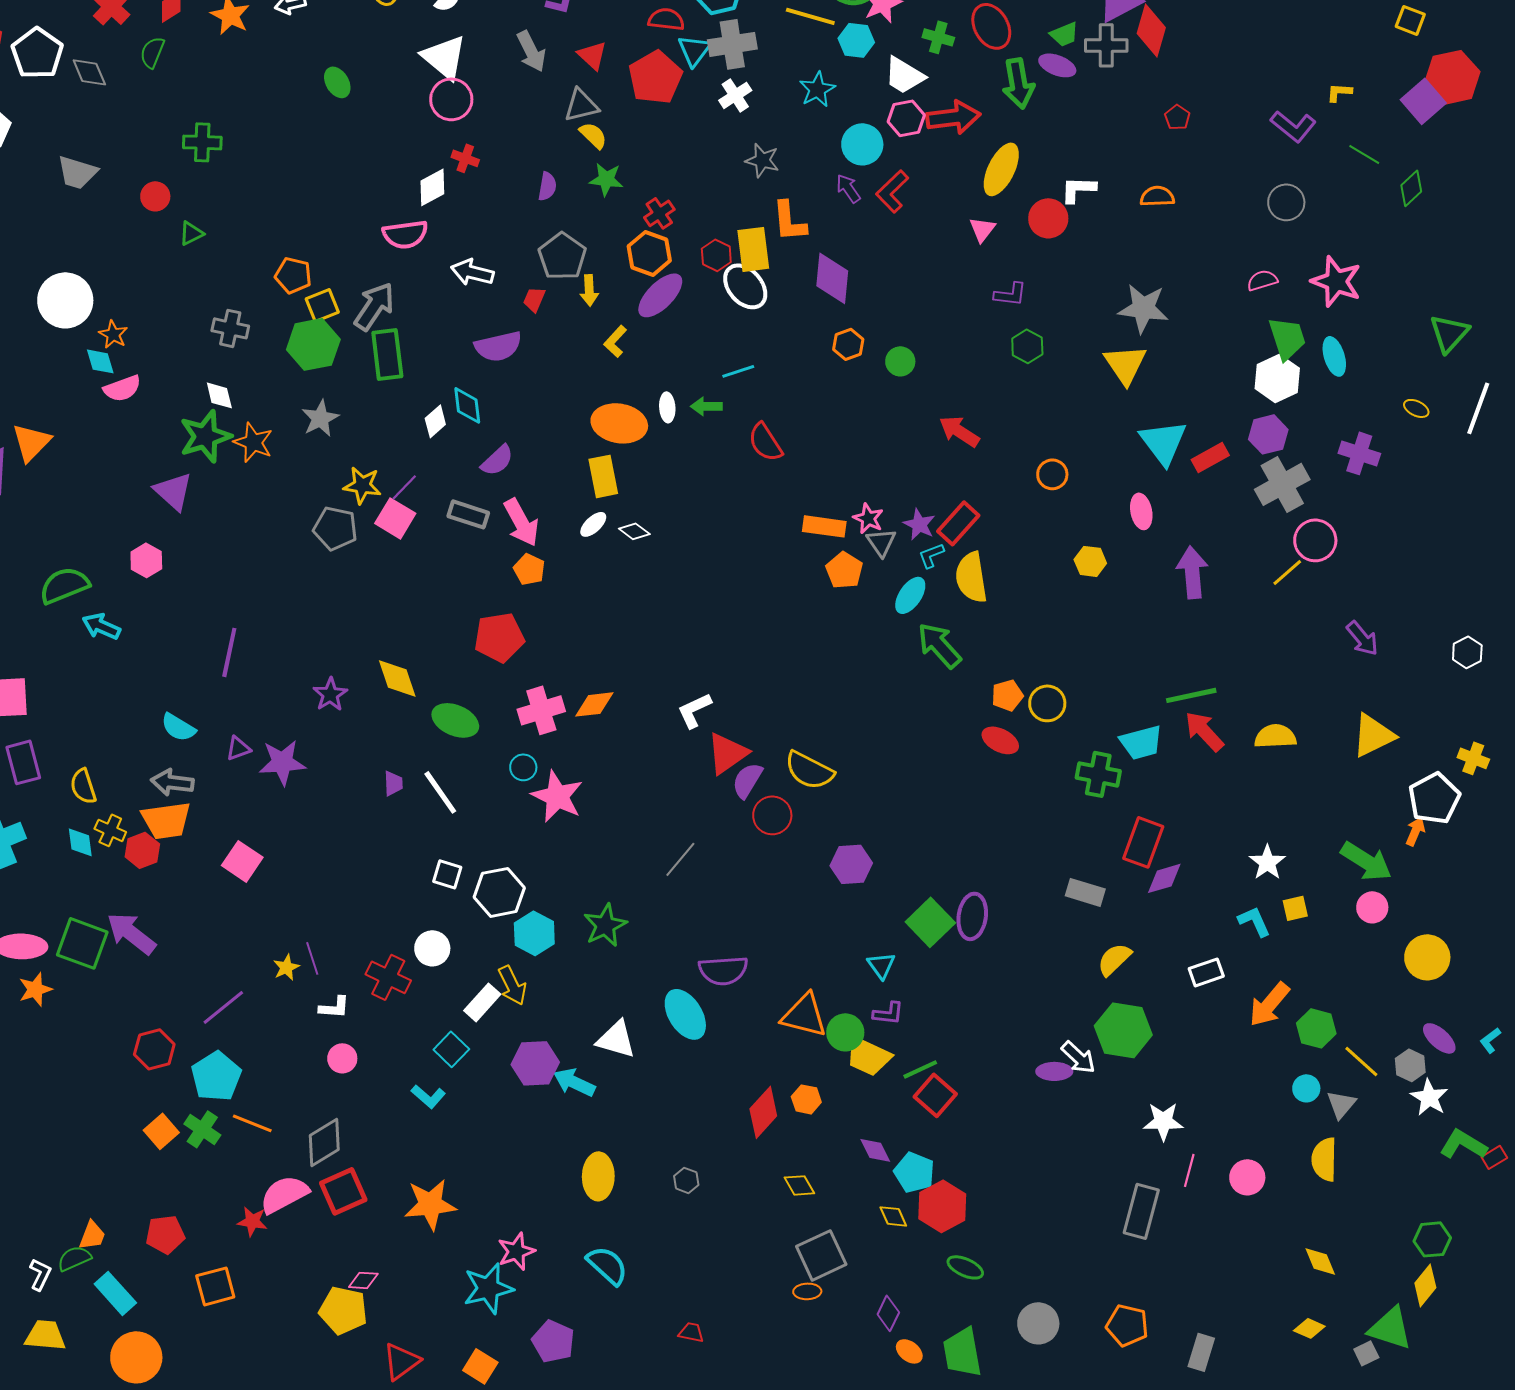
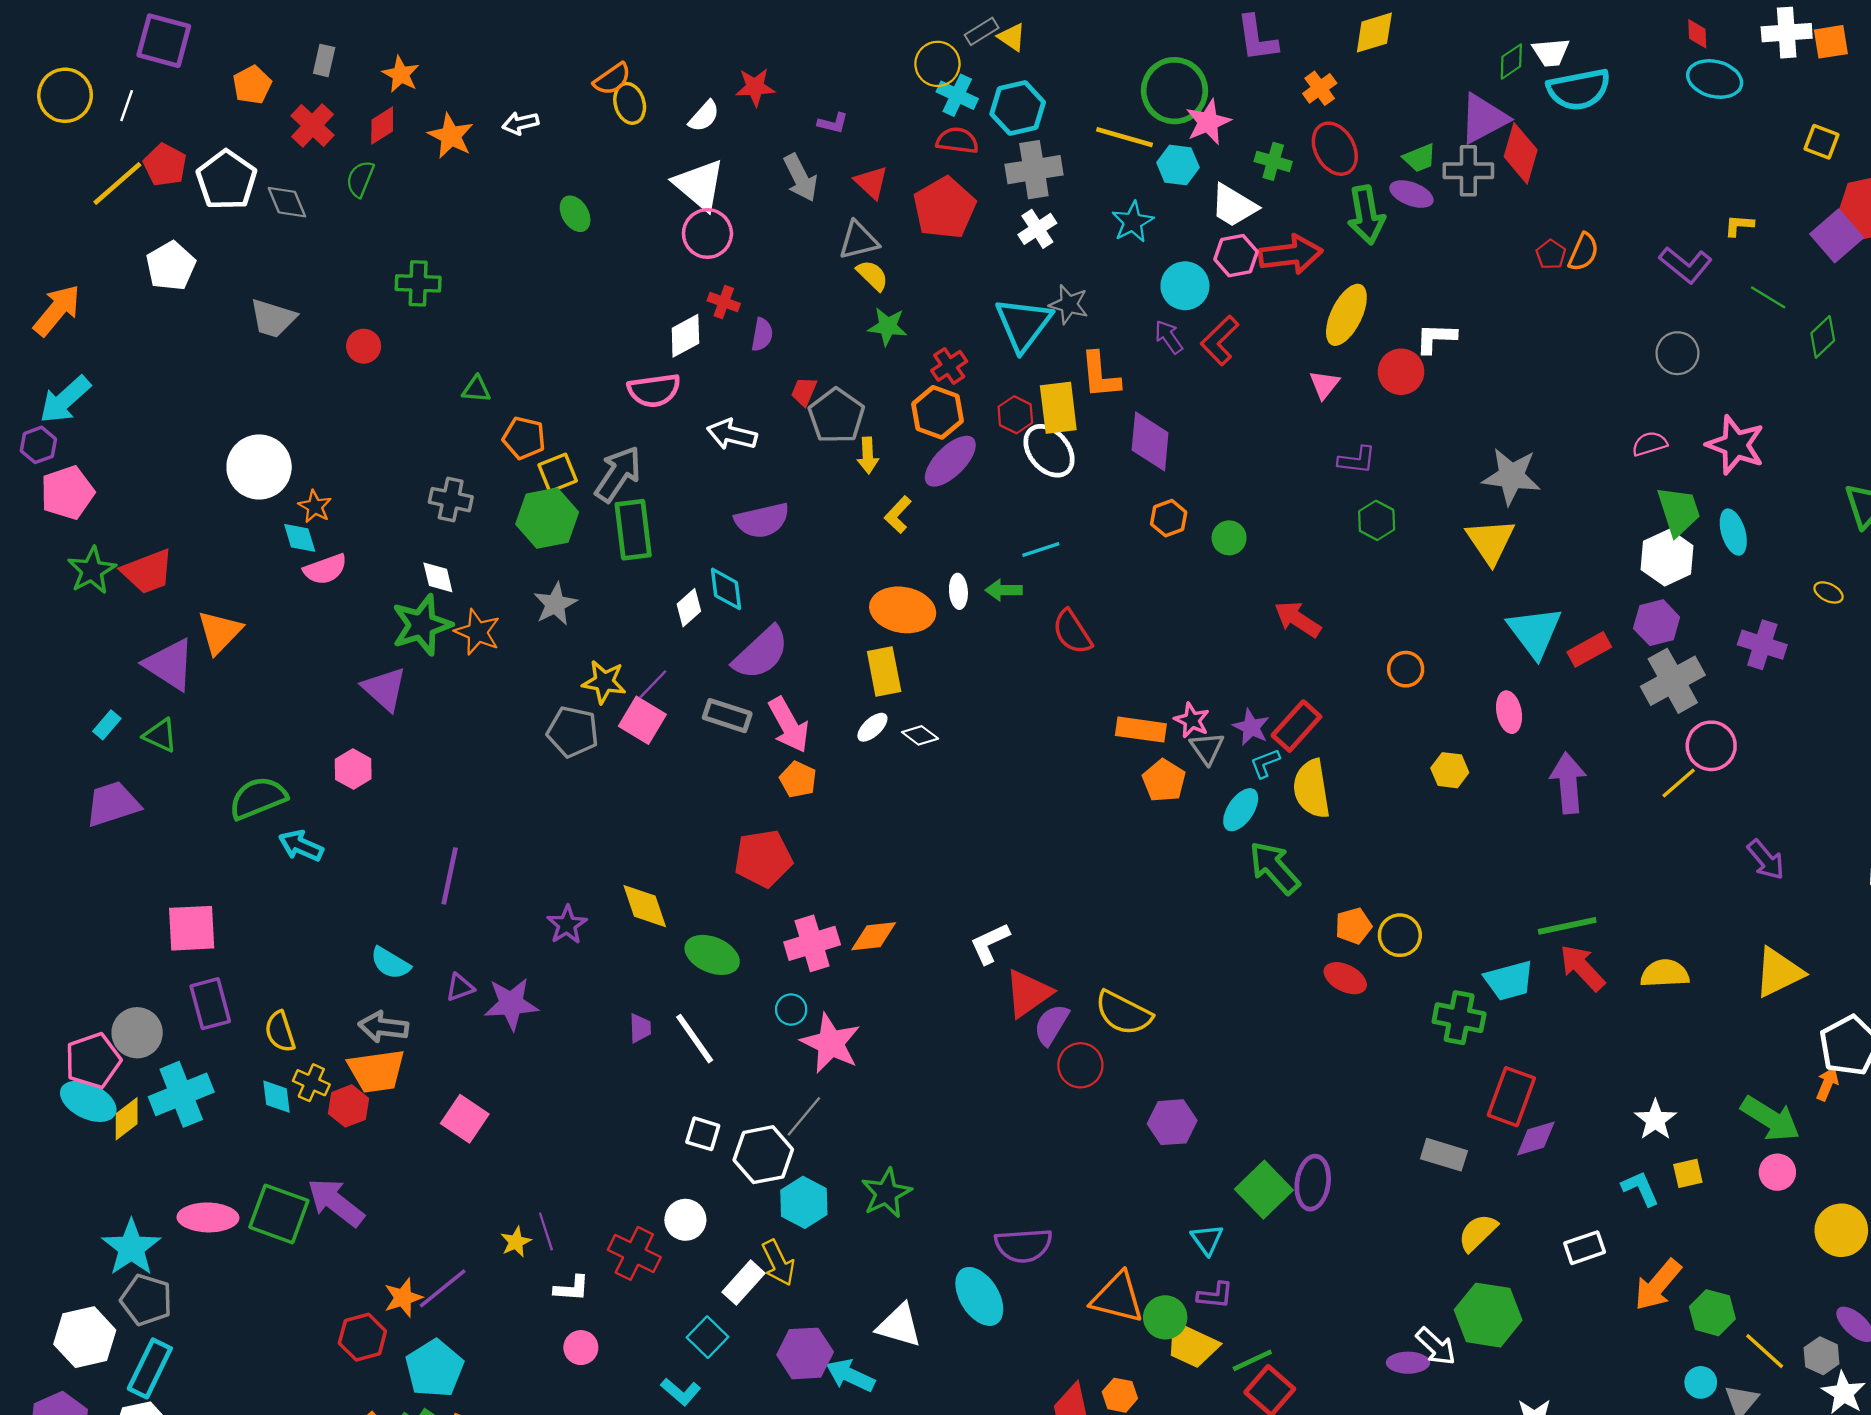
cyan triangle: (694, 50) -> (1023, 324), moved, size x1.5
purple semicircle: (547, 186) -> (762, 335), moved
orange semicircle: (1157, 196) -> (1583, 252), moved, turned 116
green triangle: (191, 233) -> (476, 389), moved, turned 32
red trapezoid: (534, 299) -> (804, 391), moved
purple semicircle: (497, 460) -> (761, 653), size x1.5
gray line: (680, 859) -> (804, 1116), moved
orange star: (35, 989) -> (403, 1298), moved

